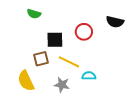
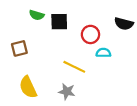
black square: (55, 40) -> (59, 22), moved
brown square: (41, 59) -> (19, 48), moved
cyan semicircle: (89, 76) -> (103, 53), moved

